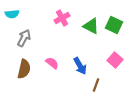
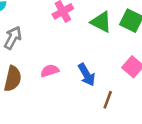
pink semicircle: (52, 63) -> (50, 71), turned -56

